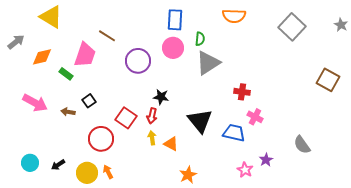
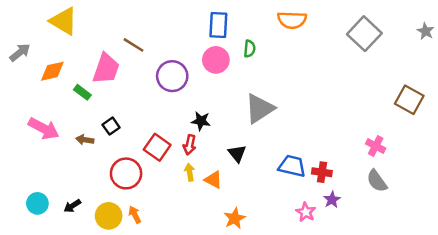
gray triangle: (208, 63) -> (260, 109), moved
red cross: (242, 92) -> (322, 172), moved
pink cross: (255, 117) -> (376, 146), moved
black triangle: (200, 121) -> (237, 153), moved, size x0.6

